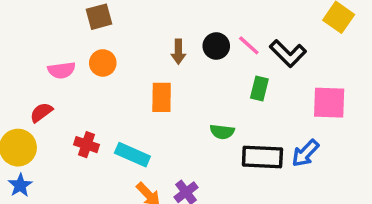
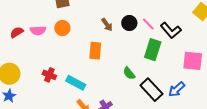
brown arrow: (178, 52) -> (107, 25), turned -40
green rectangle: (259, 88) -> (153, 50), size x1.5
red semicircle: (41, 112) -> (17, 32), moved
green semicircle: (222, 132) -> (129, 73), turned 40
black rectangle: (262, 157) -> (151, 90), turned 40

